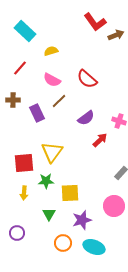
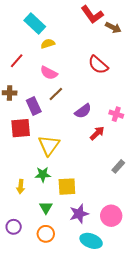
cyan rectangle: (25, 31) -> (35, 24), moved
brown arrow: (116, 35) -> (113, 28), turned 49
red semicircle: (87, 79) -> (98, 65), moved
red square: (24, 163) -> (21, 128), moved
pink circle: (114, 206) -> (111, 216), moved
orange circle: (63, 243) -> (46, 234), moved

